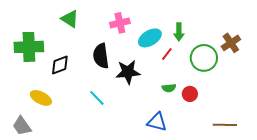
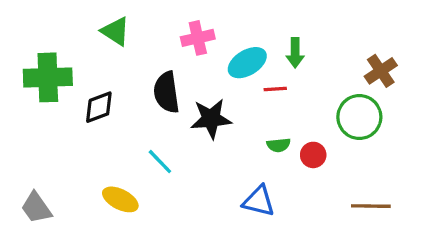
red line: (167, 54) -> (275, 89), turned 48
green circle: (204, 58) -> (359, 117), moved
yellow ellipse: (41, 98) -> (120, 199), moved

